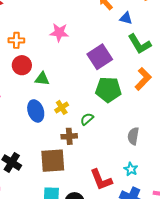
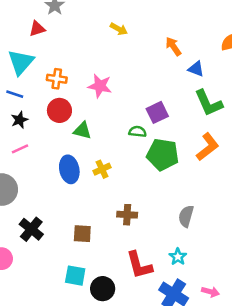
pink star: (59, 33) -> (100, 86), moved
purple square: (100, 57) -> (157, 112), size x0.7
green semicircle: (87, 119) -> (138, 132), moved, turned 40
brown cross: (69, 136) -> (127, 215), moved
brown square: (53, 161) -> (82, 234), size x0.6

